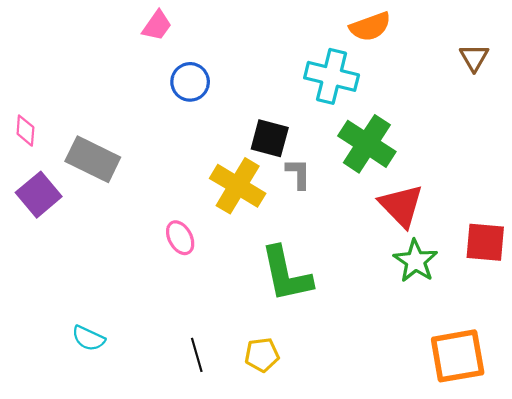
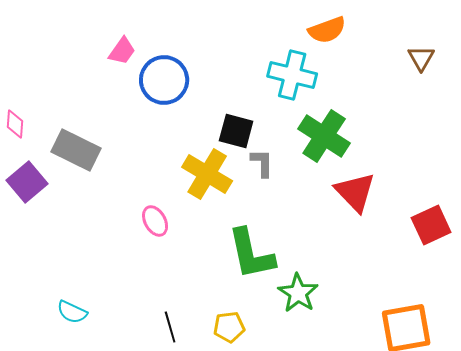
pink trapezoid: (157, 26) -> (122, 51), moved
blue circle: (190, 82) -> (164, 80), size x1.4
red square: (485, 242) -> (431, 225), turned -30
green star: (416, 261) -> (298, 293), moved

